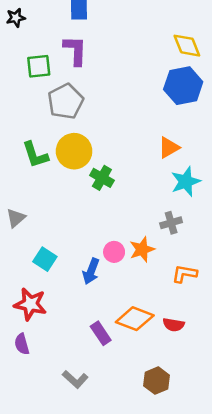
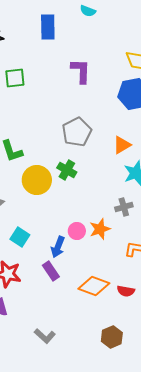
purple L-shape: (75, 50) -> (81, 71), moved
gray pentagon: (66, 101) -> (77, 132), moved
yellow circle: (74, 151) -> (37, 180), moved
purple rectangle: (101, 333) -> (51, 271), moved

